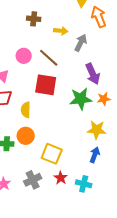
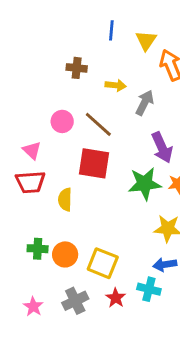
orange circle: (26, 136) -> (65, 254), moved
blue arrow: (95, 155) -> (165, 265), turned -119
cyan cross: (84, 184) -> (149, 289), moved

